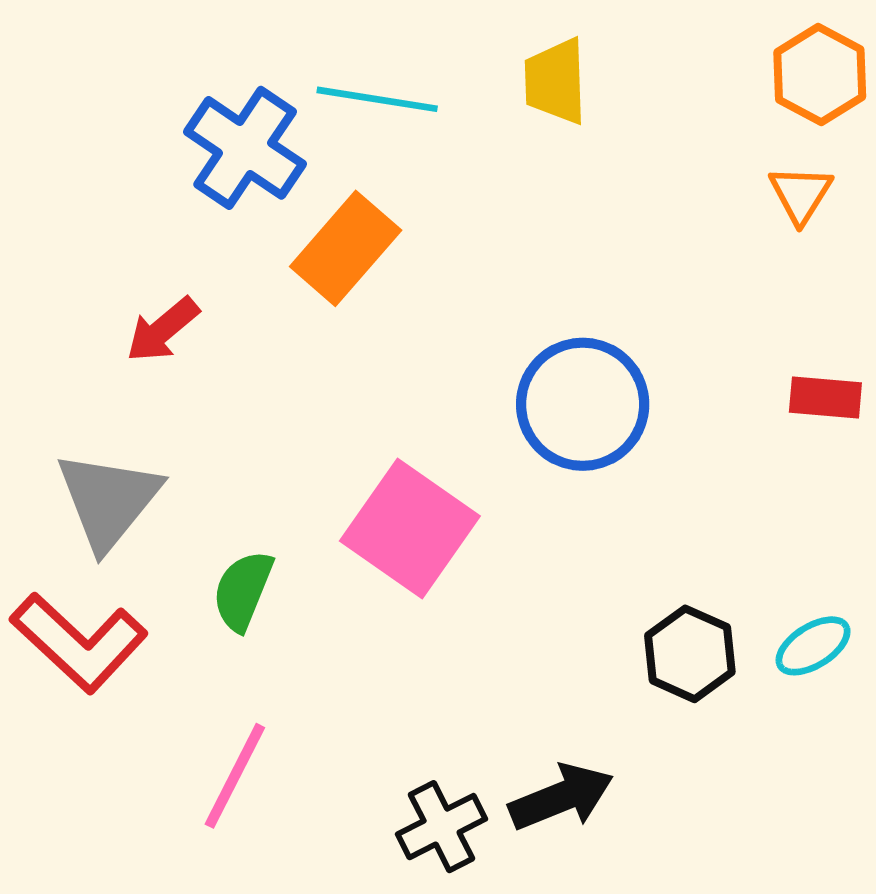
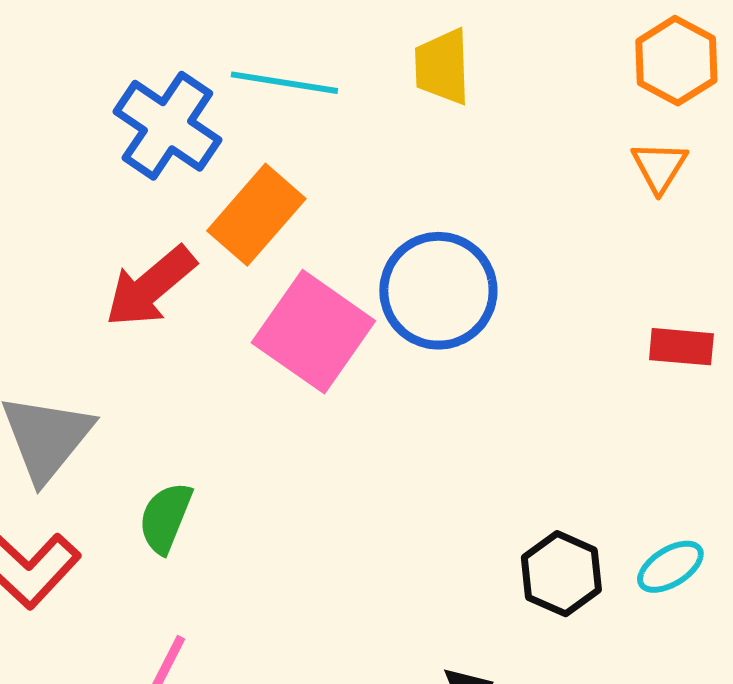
red arrow: (163, 330) -> (150, 287), moved, size x1.4
blue circle: (583, 404) -> (438, 291), moved
pink square: (410, 528) -> (313, 332), moved

